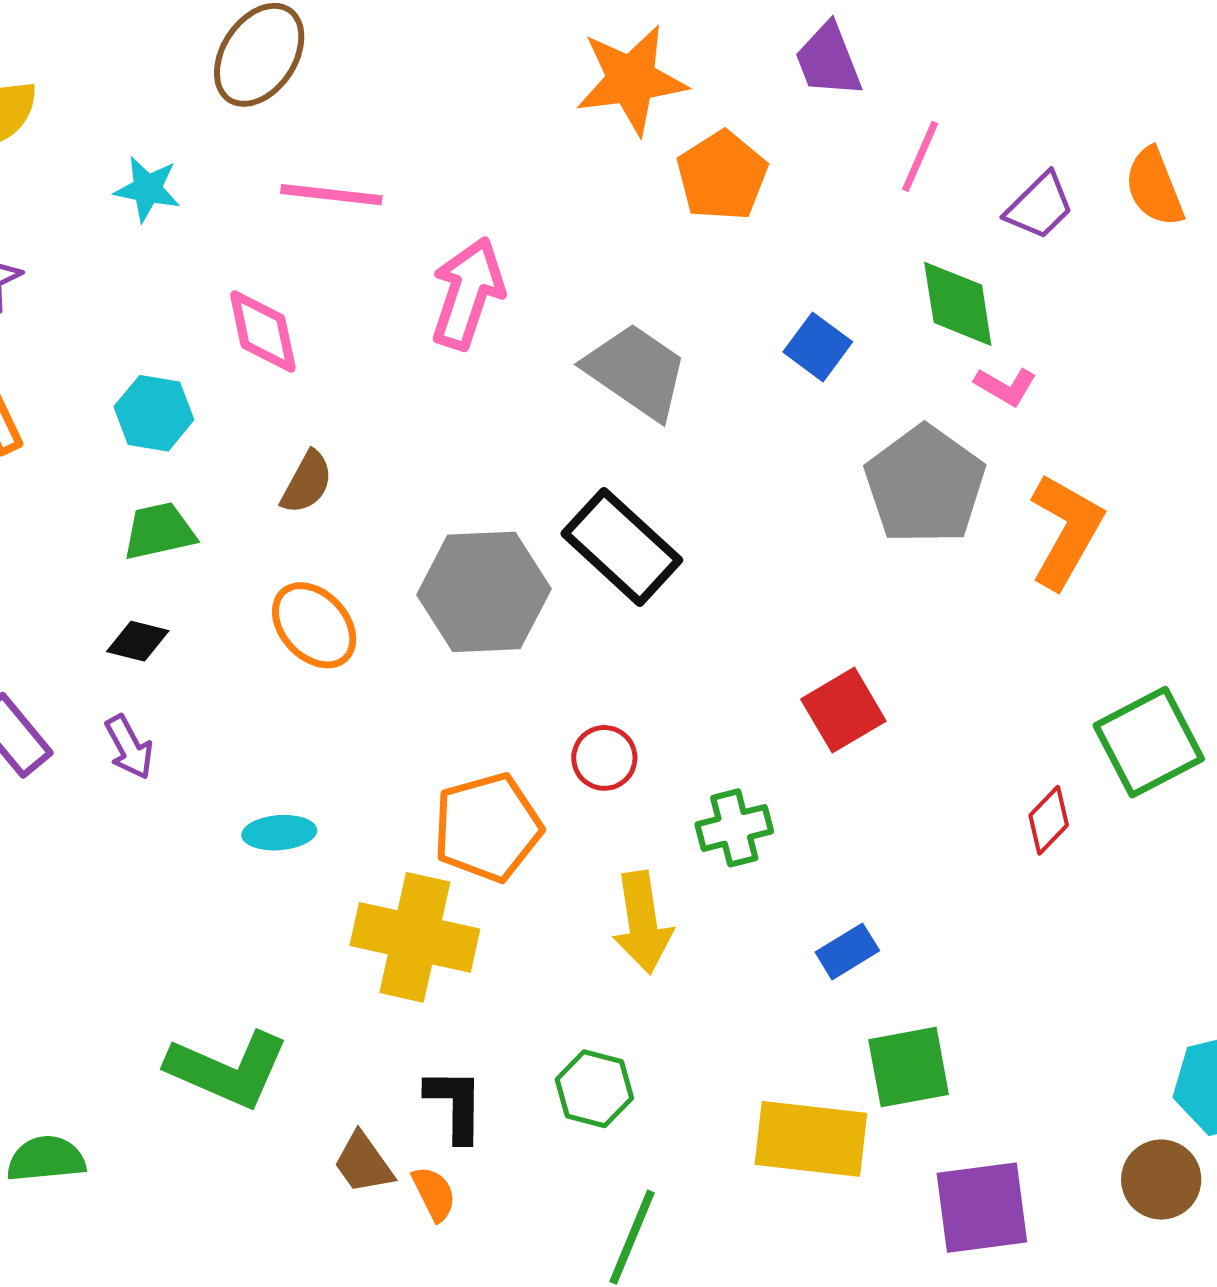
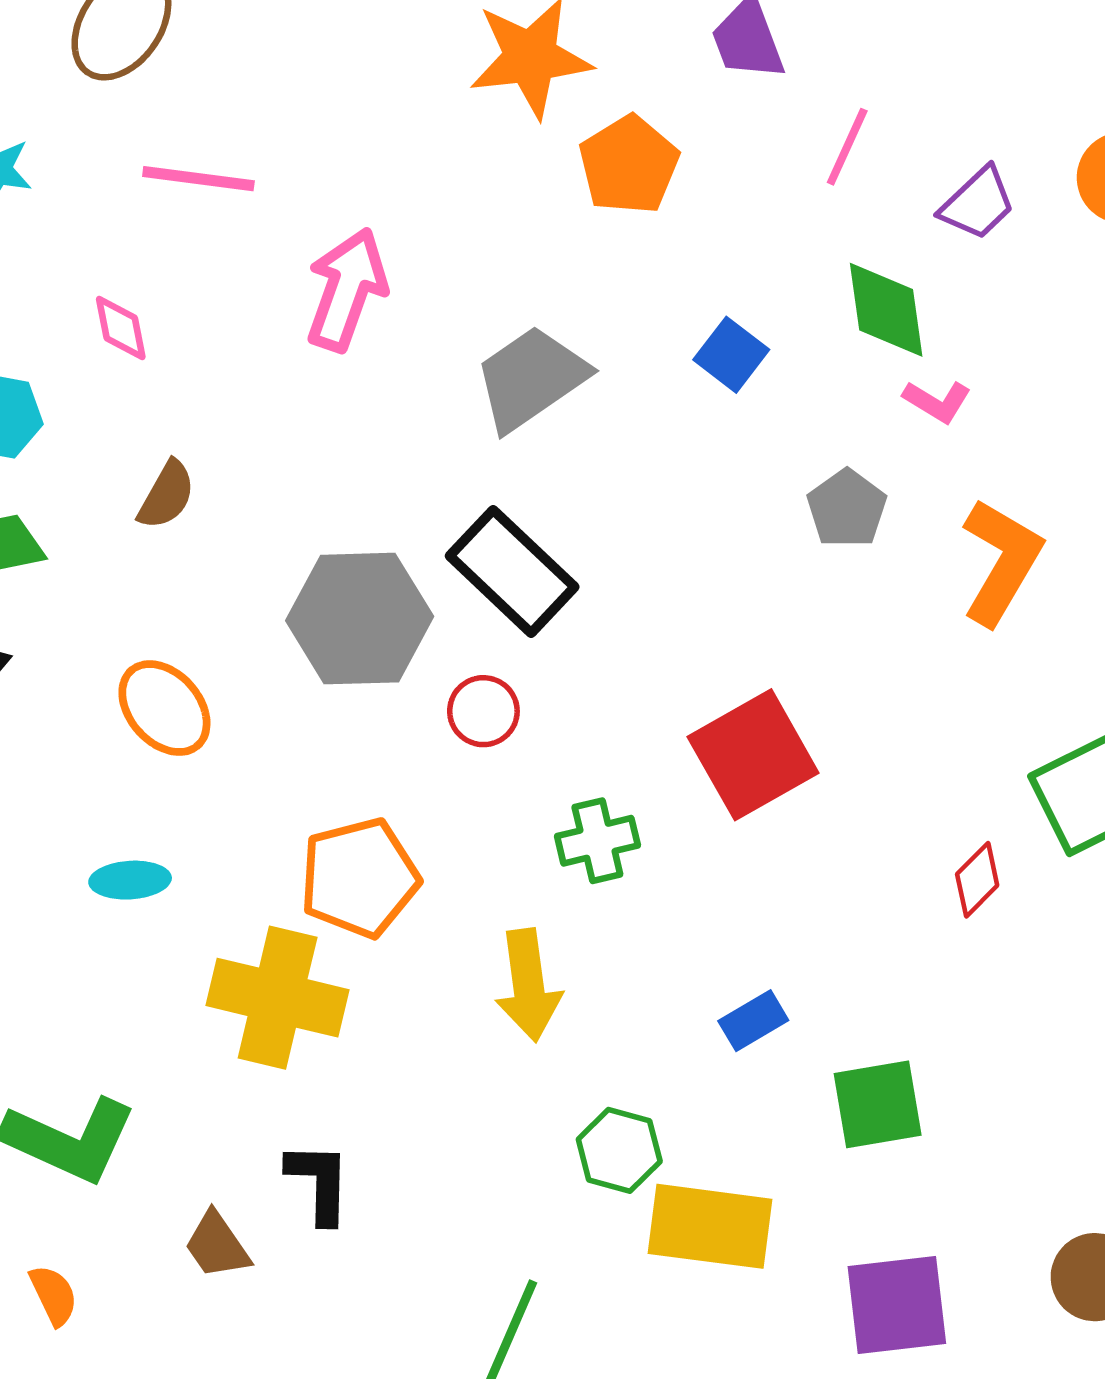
pink diamond: (263, 331) -> (121, 328), size x0.7
gray trapezoid: (636, 371) -> (531, 378), turned -70
gray pentagon: (925, 485) -> (847, 508), size x0.6
orange ellipse: (314, 625) -> (164, 708), moved
red square: (843, 710) -> (753, 755), size x1.4
red circle: (604, 758) -> (483, 711), moved
green cross: (734, 828) -> (597, 841), moved
green square: (909, 1067) -> (878, 1104), moved
green hexagon: (594, 1089) -> (619, 1150), moved
orange semicircle: (434, 1194) -> (54, 1295), moved

